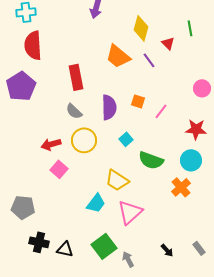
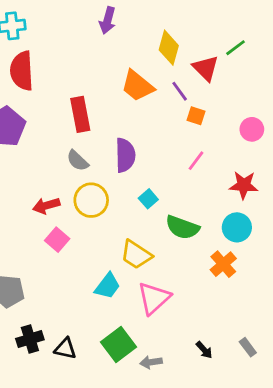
green line: (190, 28) -> (236, 48), turned 63
red triangle: (168, 43) -> (206, 68), size x1.5
orange square: (138, 101) -> (196, 116), moved
black cross: (39, 242) -> (30, 339), turned -30
gray arrow: (128, 259) -> (151, 362), turned -70

